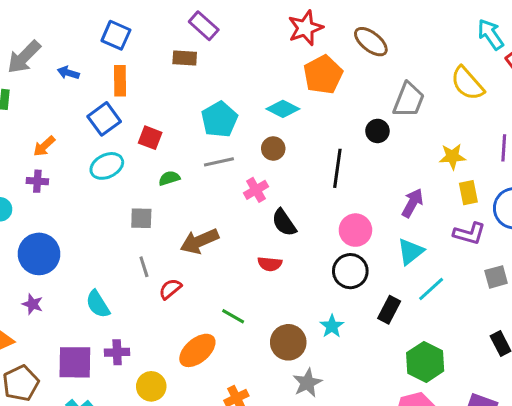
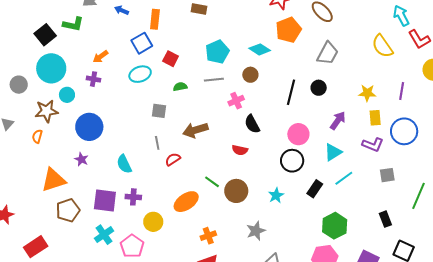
gray trapezoid: (409, 100) -> (328, 53), moved
black circle: (377, 131) -> (319, 88), moved
brown circle: (288, 342) -> (236, 191), moved

